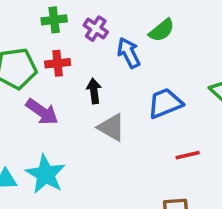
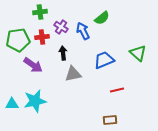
purple cross: (96, 29) -> (61, 27), moved
gray triangle: (111, 127) -> (73, 74), turned -42
cyan star: (45, 174) -> (35, 101), turned 30

